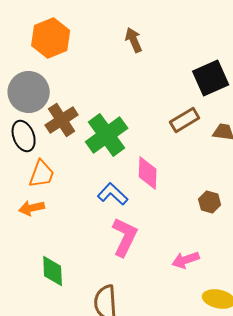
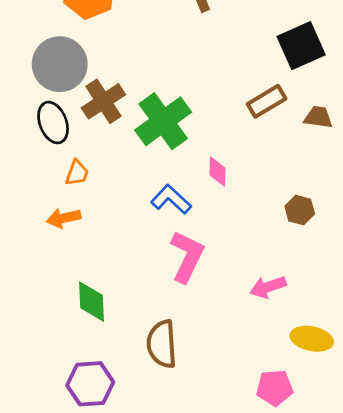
pink diamond: (148, 173) -> (218, 172), size x0.7
orange trapezoid: (42, 174) -> (77, 173), size x0.7

